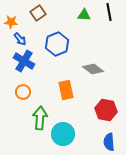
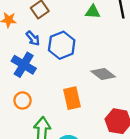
blue arrow: (20, 39) -> (33, 38), moved

